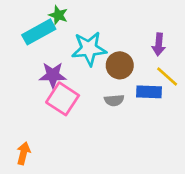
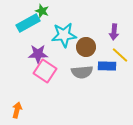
gray semicircle: (114, 100) -> (82, 72), size x1.5

